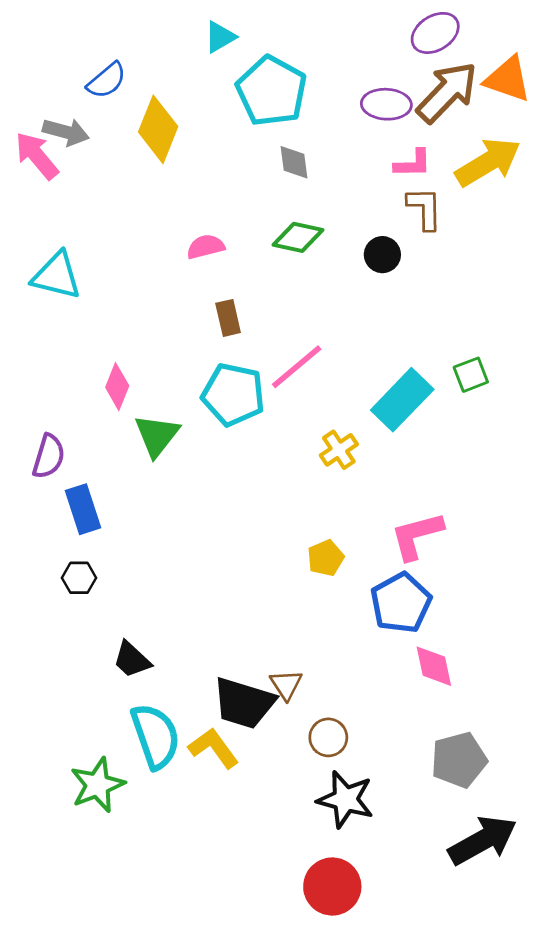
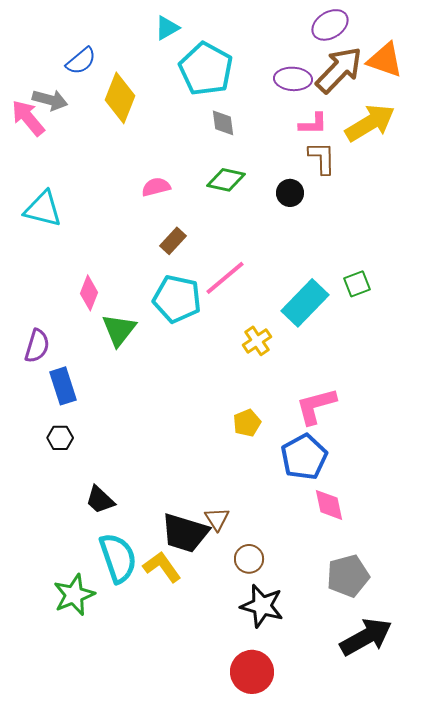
brown rectangle: (228, 318) -> (173, 241), turned 56

